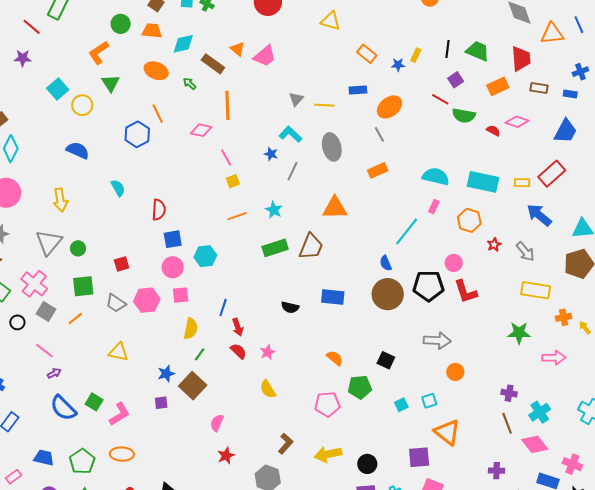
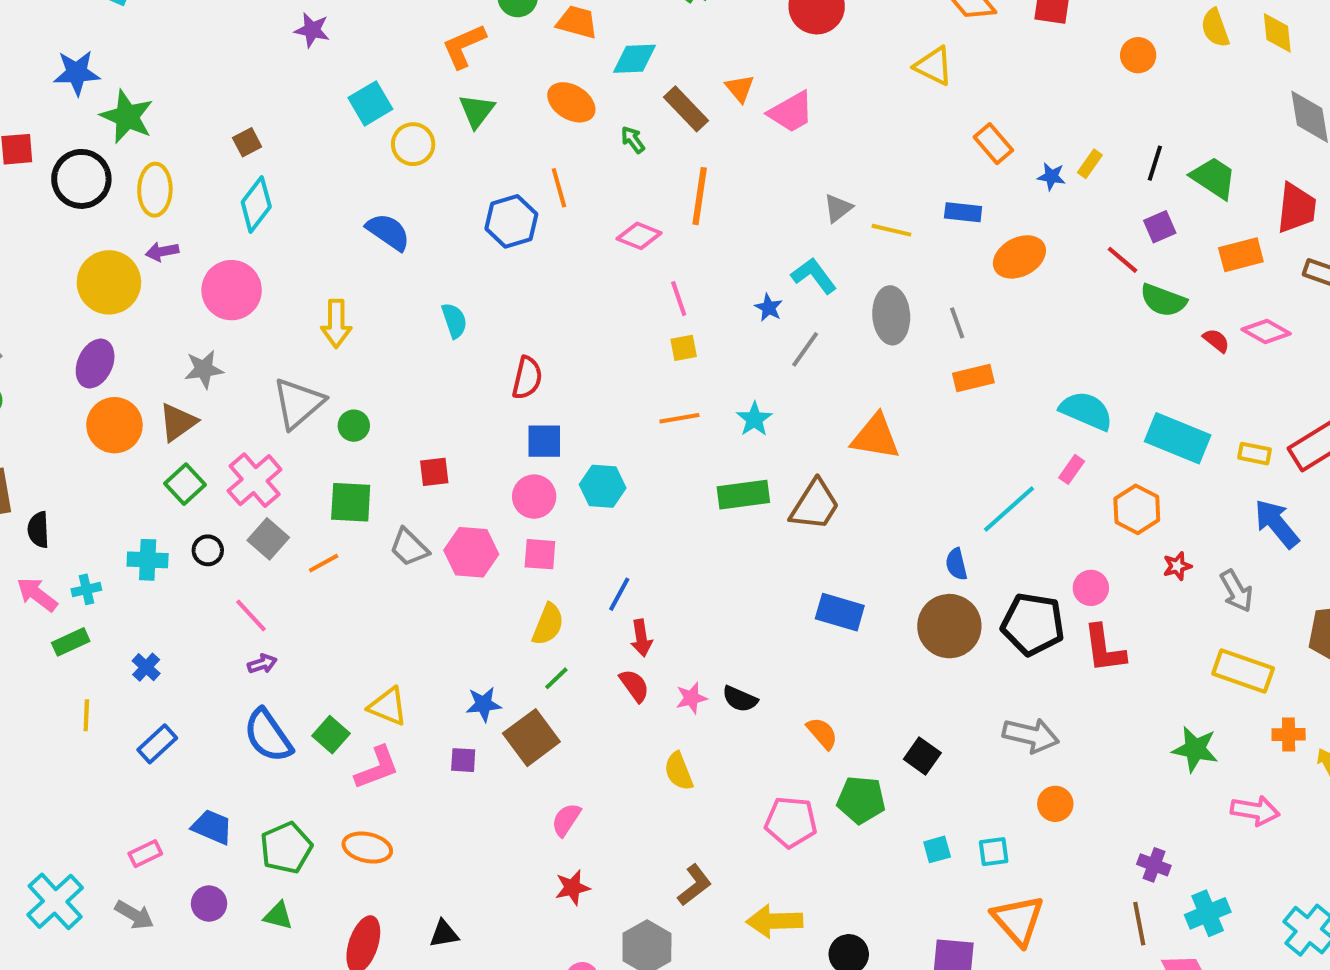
gray line: (379, 134) -> (957, 323), moved
black semicircle: (290, 307) -> (740, 699), moved
yellow triangle: (118, 352) -> (388, 706), moved

